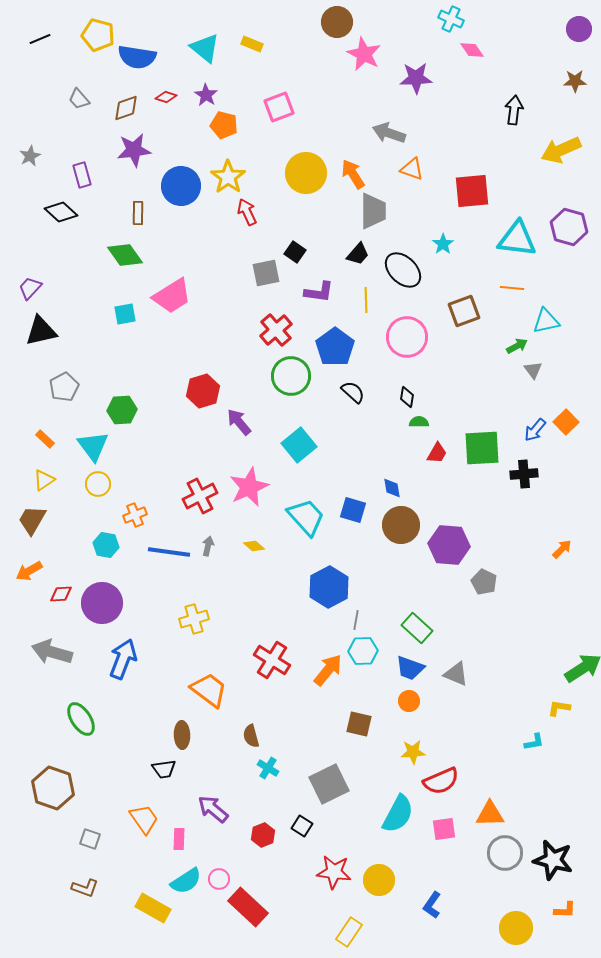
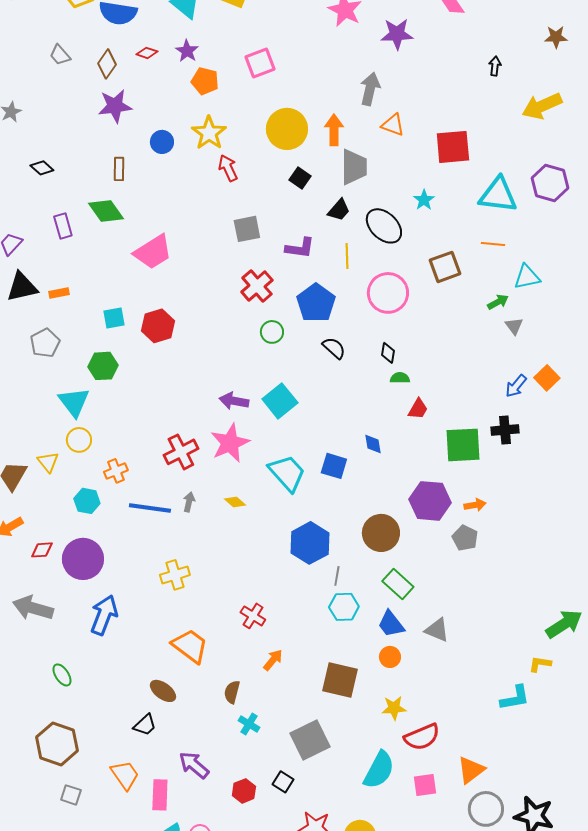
brown diamond: (126, 108) -> (107, 64), turned -36
black arrow: (514, 110) -> (495, 66), size x0.7
gray arrow: (389, 133) -> (370, 89), turned 84
orange arrow: (353, 174) -> (334, 130), turned 32
purple rectangle: (82, 175) -> (63, 226), moved
blue circle: (181, 186) -> (162, 142), size x0.6
black diamond: (61, 212) -> (42, 168), size x0.7
black square: (295, 252) -> (300, 178), moved
cyan square: (125, 314) -> (114, 318), moved
green circle: (291, 376) -> (272, 332), size x0.6
red hexagon: (203, 391) -> (158, 326), moved
purple arrow: (239, 422) -> (234, 401), moved, turned -40
orange rectangle: (45, 439) -> (59, 293), moved, turned -54
green square: (482, 448) -> (463, 445), moved
yellow triangle: (44, 480) -> (48, 462), moved, turned -35
brown circle: (401, 525) -> (381, 533), moved
orange arrow: (562, 549) -> (475, 505), moved, turned 35
red cross: (272, 660) -> (253, 616), size x0.7
blue trapezoid: (410, 668) -> (391, 624), turned 32
orange arrow: (328, 670) -> (273, 660), moved, size x0.7
green ellipse: (81, 719) -> (62, 675), size x0.7
brown square: (359, 724) -> (340, 680), size x1.4
brown ellipse: (182, 735) -> (163, 691), turned -52
brown semicircle: (251, 736) -> (232, 692), turned 30
cyan L-shape: (534, 742) -> (515, 698), size x1.5
black trapezoid: (164, 769) -> (145, 725), turned -35
brown hexagon: (53, 788) -> (57, 744), moved
orange triangle: (490, 814) -> (471, 770), turned -36
pink rectangle: (179, 839) -> (160, 795), size x1.4

